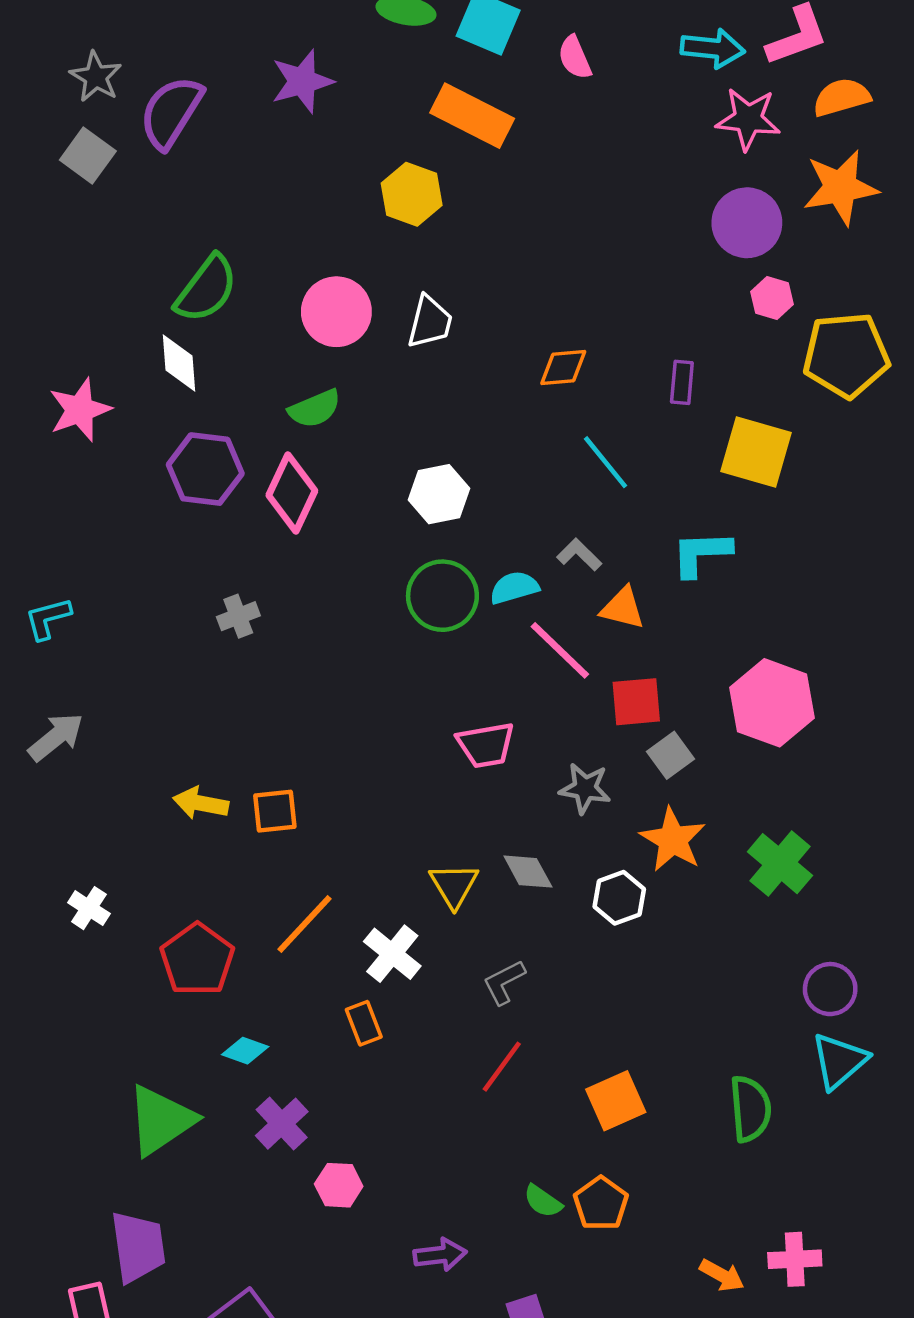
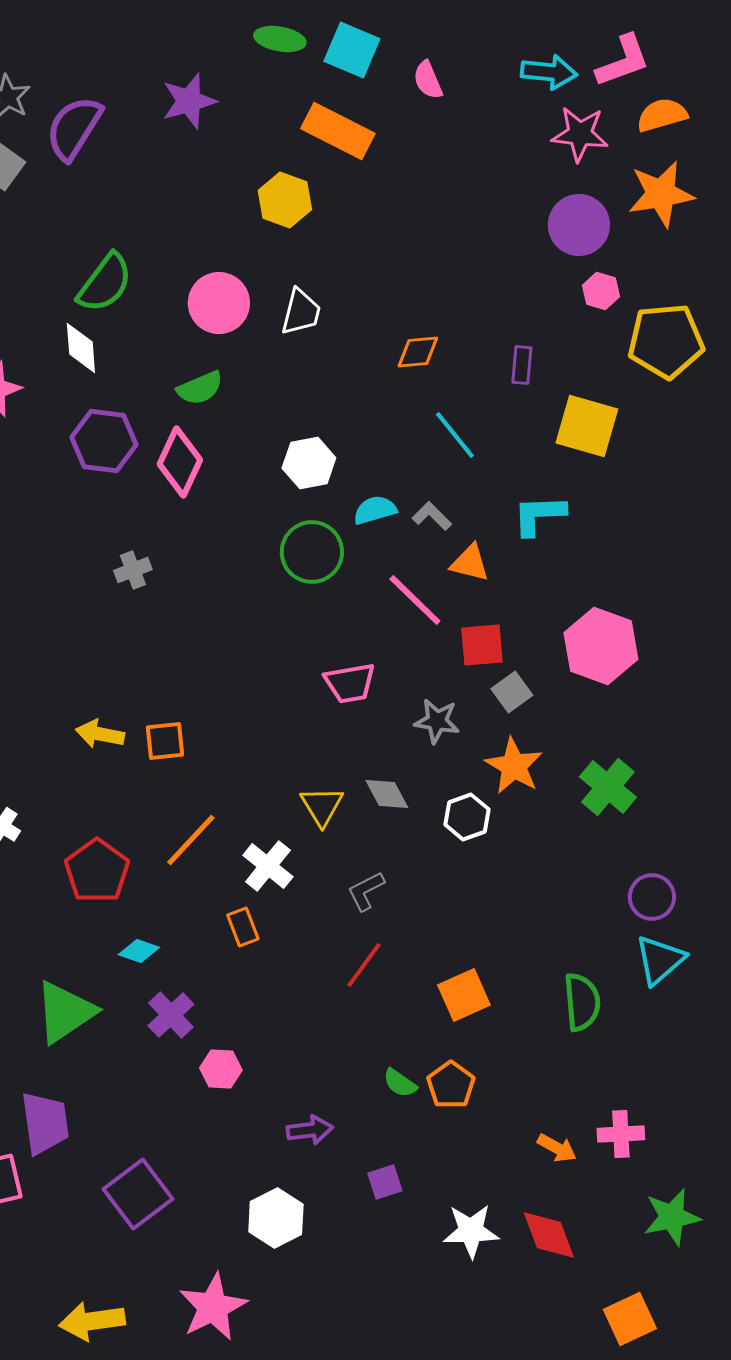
cyan semicircle: (514, 588) -> (375, 510), moved

